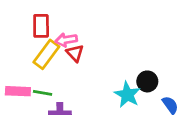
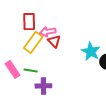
pink rectangle: (18, 91) -> (13, 69), turned 54
cyan star: (127, 95) -> (91, 51), moved

